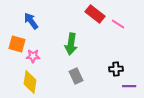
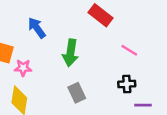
blue arrow: (31, 21) -> (37, 28), moved
pink line: (118, 24) -> (129, 50), moved

